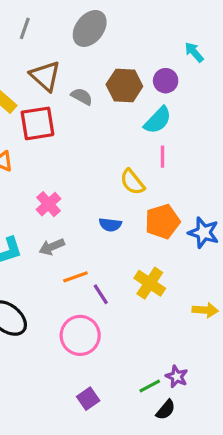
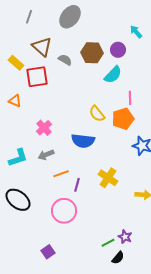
pink line: (162, 157) -> (130, 98), moved
orange pentagon: (162, 221) -> (123, 119), moved
blue semicircle: (110, 225) -> (83, 141), size x1.6
purple line: (101, 294) -> (77, 185), turned 48
purple square: (88, 399) -> (48, 252), moved

